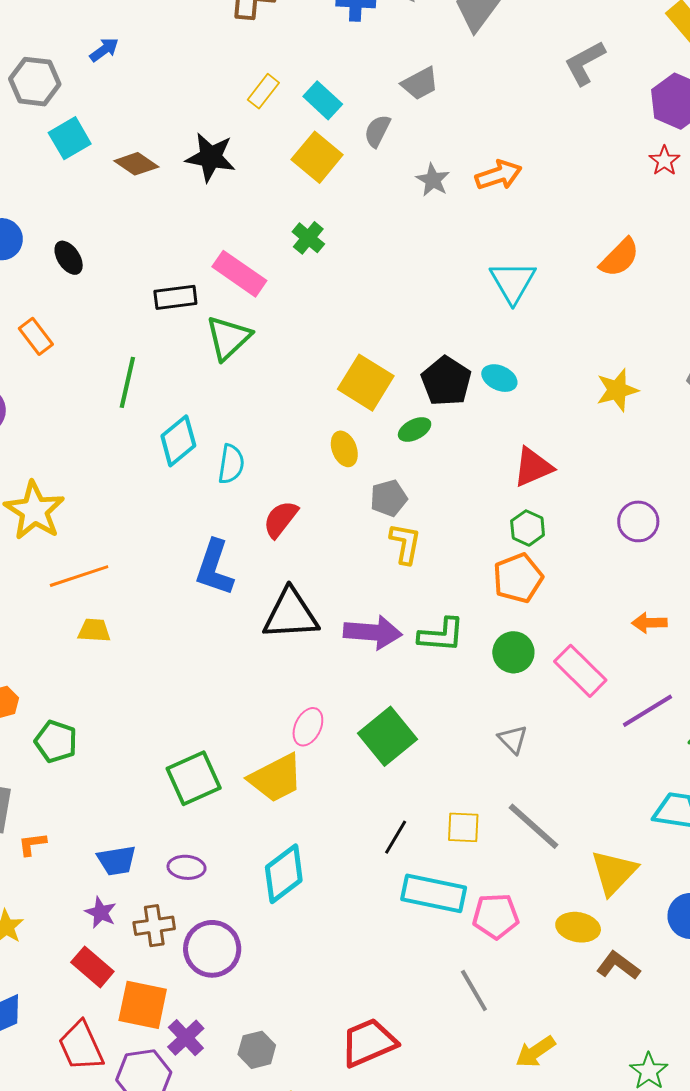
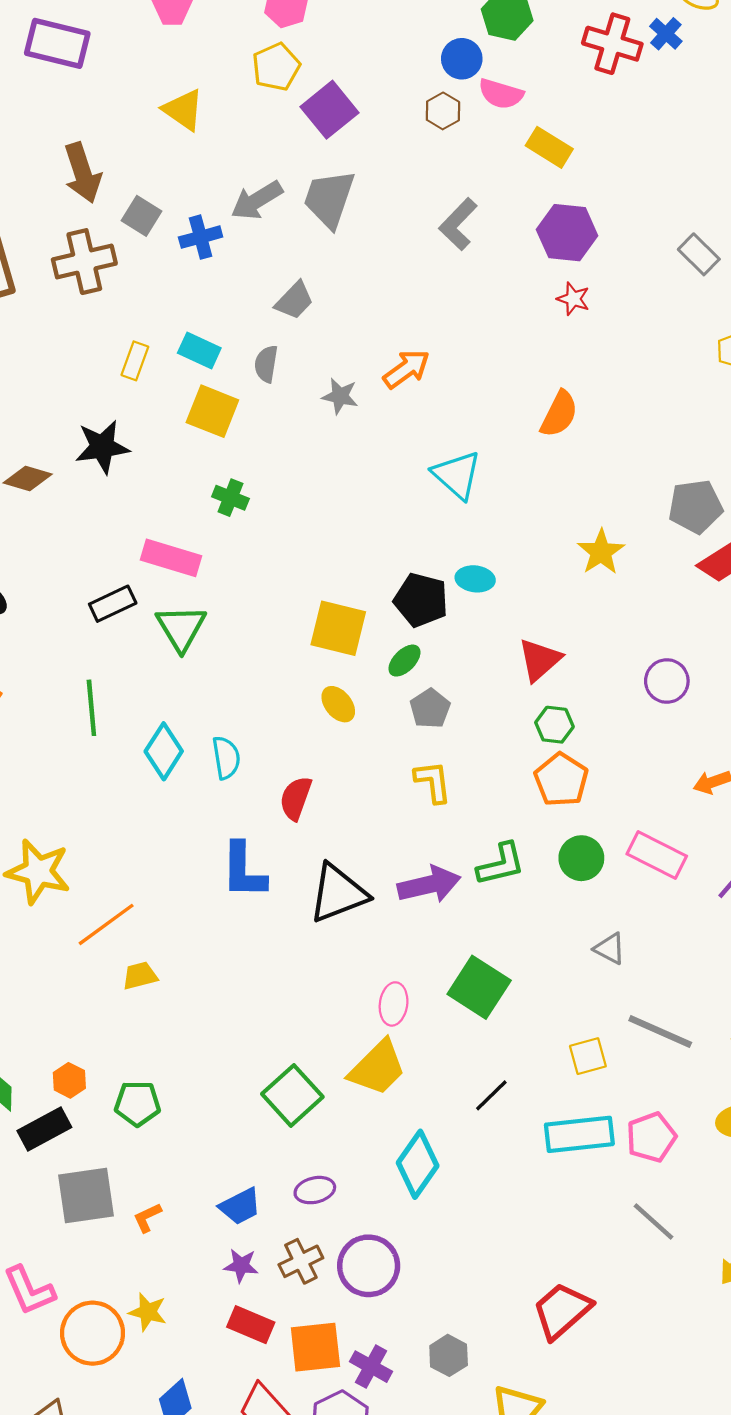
gray pentagon: (389, 498) -> (430, 709), moved
black line: (396, 837) -> (491, 1095), moved, turned 33

